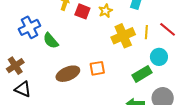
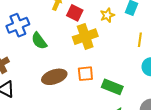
yellow star: (106, 11) -> (107, 15), moved
yellow cross: (123, 36) -> (85, 37), moved
green rectangle: (142, 74) -> (112, 87), moved, turned 48

